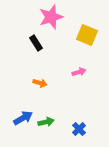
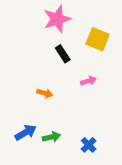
black rectangle: (36, 43) -> (63, 54), moved

